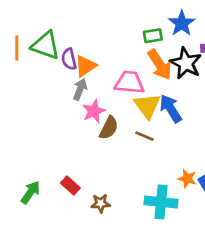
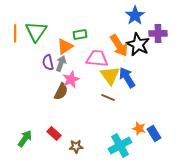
green rectangle: (153, 36) -> (80, 34), moved
green triangle: (46, 45) -> (36, 31), turned 45
purple semicircle: (69, 59) -> (48, 62), moved
brown semicircle: (109, 128) -> (61, 91), moved
cyan cross: (161, 202) -> (120, 145), turned -35

